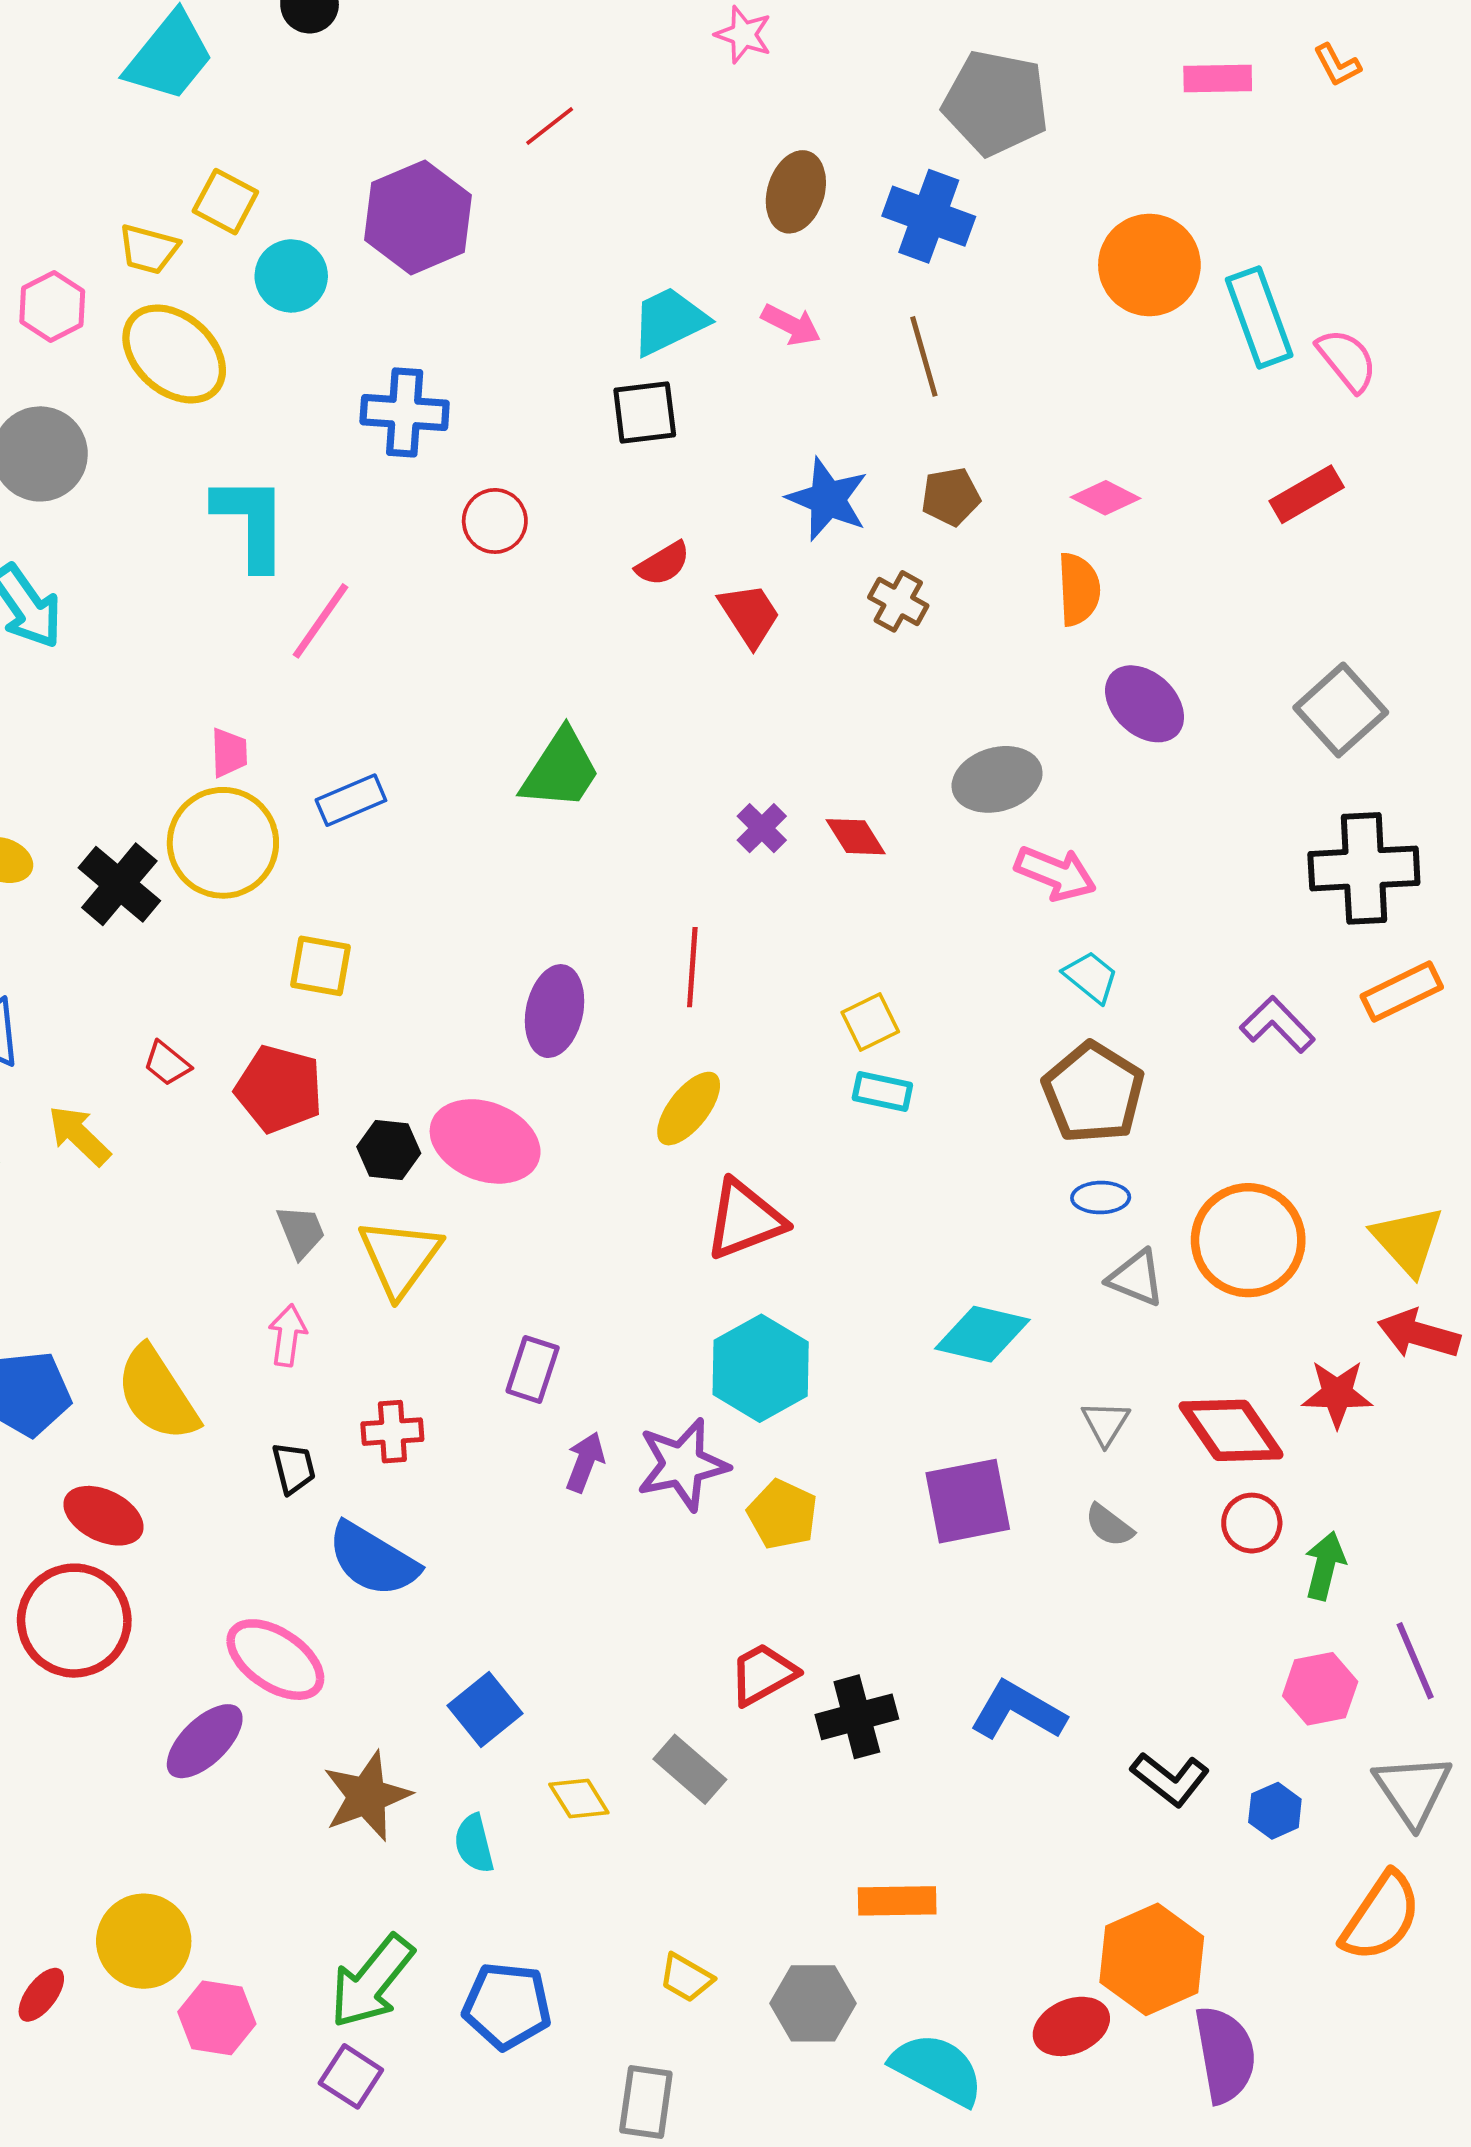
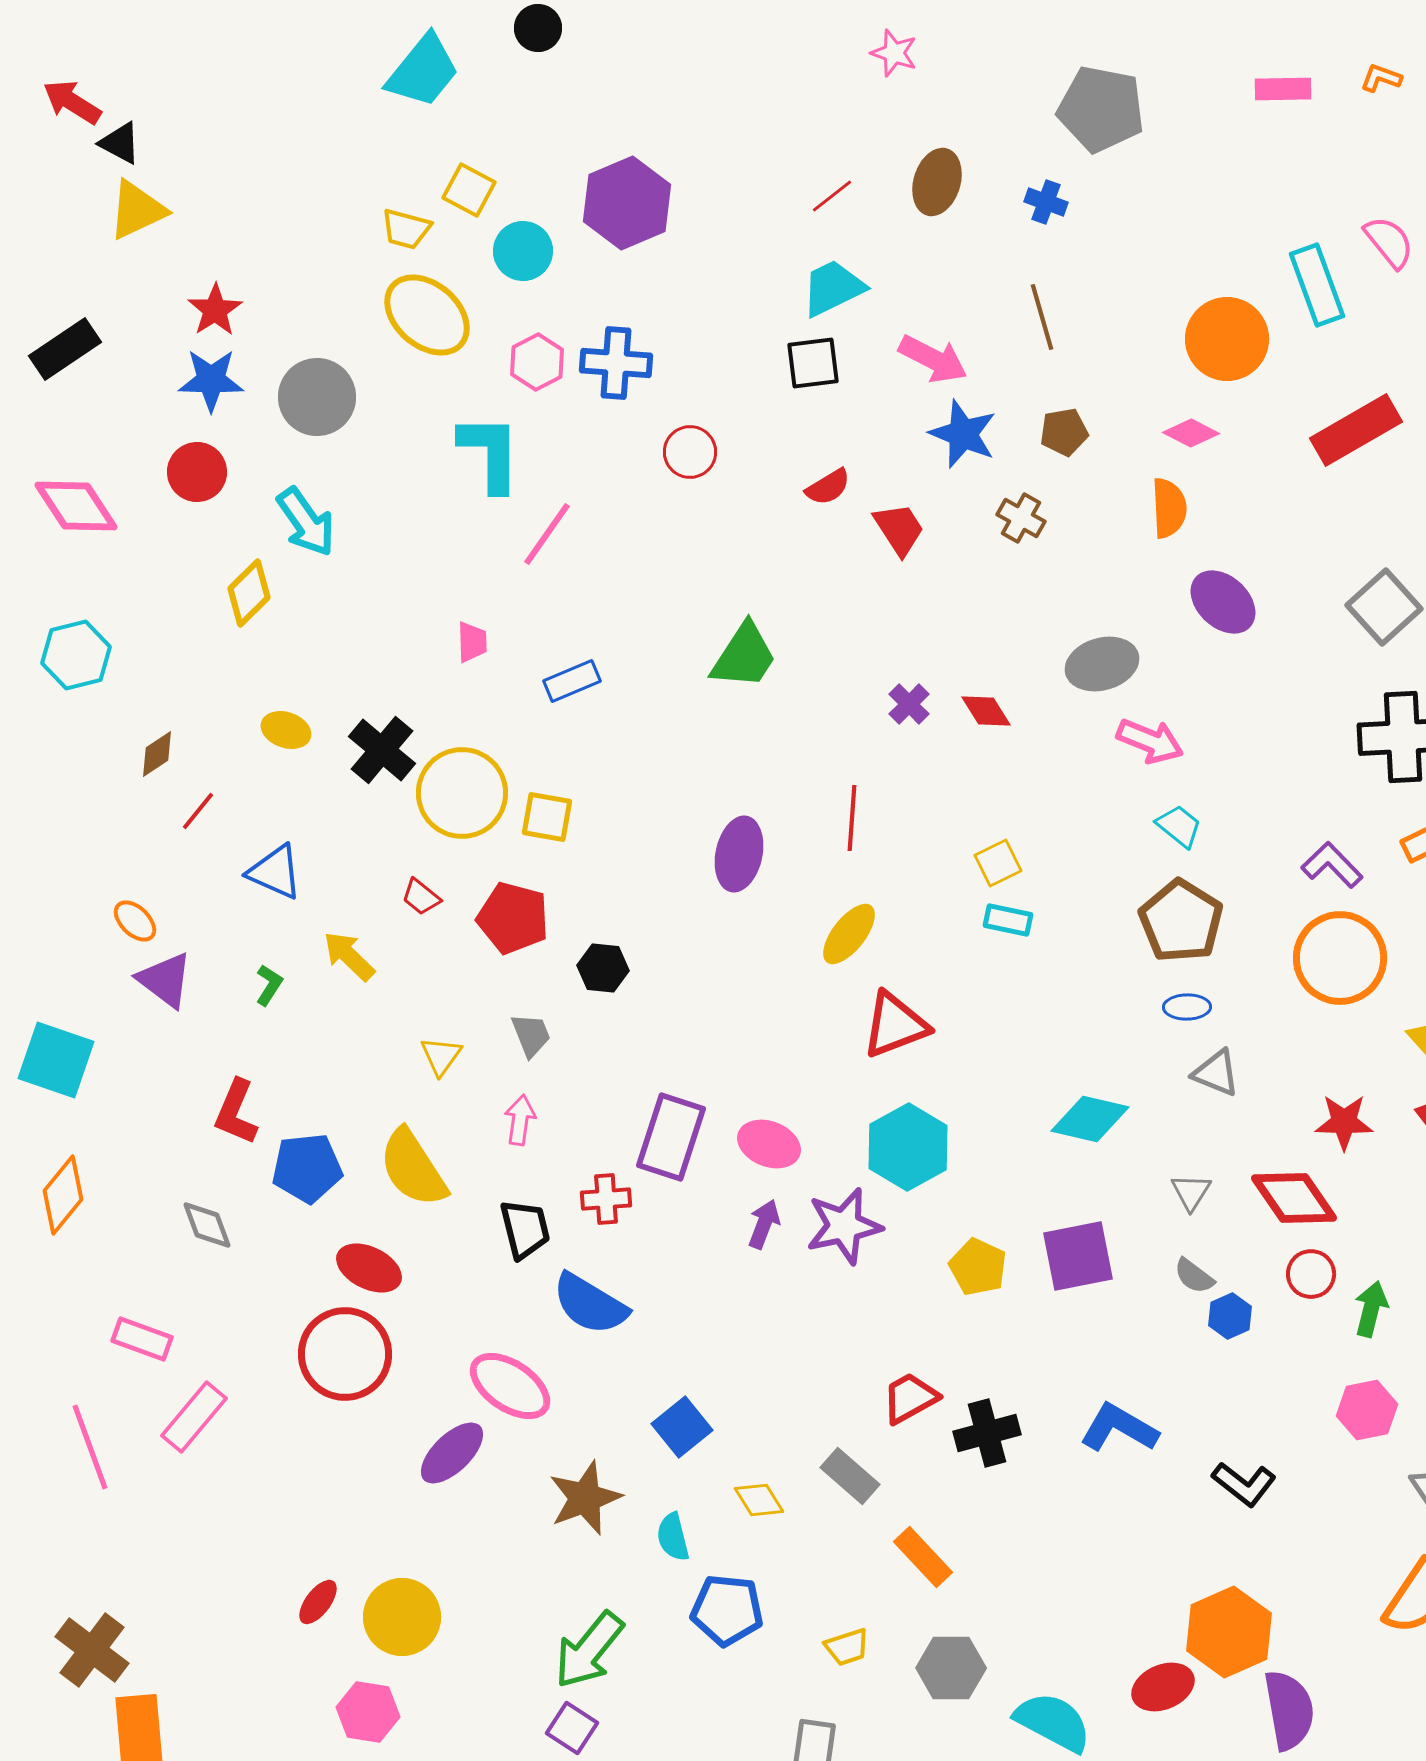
orange L-shape: (1337, 65) -> (1381, 78), turned 138
red line: (550, 126) -> (832, 196), moved
blue cross: (929, 216) -> (1046, 202), size x0.6
orange circle: (1149, 265) -> (1227, 339), moved
pink hexagon: (52, 306) -> (537, 362), moved
pink arrow: (791, 325) -> (933, 359), moved, size x1.4
pink semicircle: (1347, 360) -> (1389, 242), moved
red rectangle: (1307, 494) -> (1356, 430), size x1.5
yellow circle: (223, 843) -> (462, 793), moved
pink ellipse: (485, 1141) -> (769, 1144), moved, size x0.7
orange circle: (1248, 1240) -> (1340, 958), moved
yellow triangle: (400, 1257) -> (441, 1056), moved, size x0.6
purple rectangle: (533, 1369) -> (671, 1137), moved, size x1.6
red star: (1337, 1394) -> (1344, 1122), moved
black trapezoid: (294, 1468) -> (525, 1229), size x1.4
yellow pentagon: (782, 1514) -> (978, 1267), moved
blue hexagon: (1275, 1811) -> (1230, 1316), moved
orange rectangle: (897, 1901) -> (923, 1557), moved, turned 48
yellow trapezoid: (686, 1978) -> (847, 1647), turned -48
red ellipse: (41, 1995) -> (318, 1602), moved
blue pentagon: (507, 2006) -> (727, 1610), moved
pink hexagon: (217, 2018) -> (368, 1712), moved

